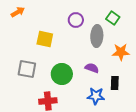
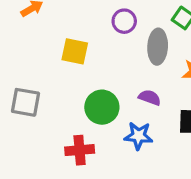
gray square: (27, 69) -> (25, 102), moved
blue star: (96, 96) -> (138, 136), moved

